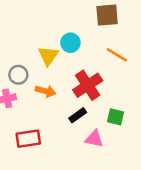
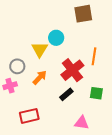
orange line: (117, 55) -> (94, 56), moved, turned 72
orange arrow: (46, 91) -> (40, 77), turned -56
pink triangle: (94, 139) -> (82, 123), moved

